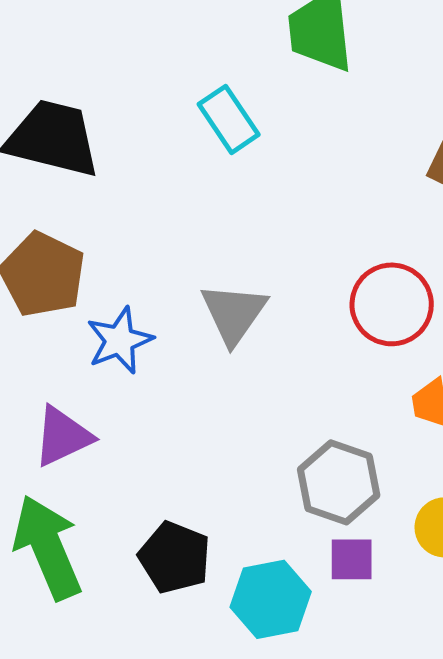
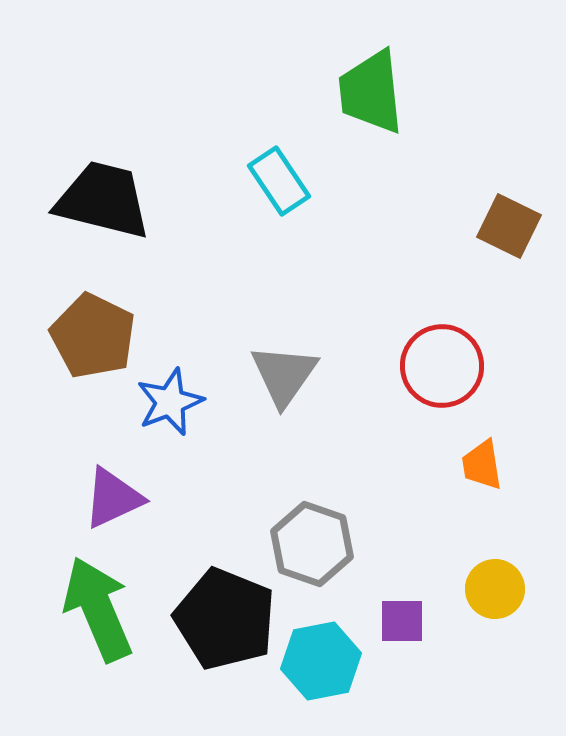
gray hexagon: (339, 482) -> (312, 544), moved
black pentagon: (175, 557) -> (225, 619), size x1.4

